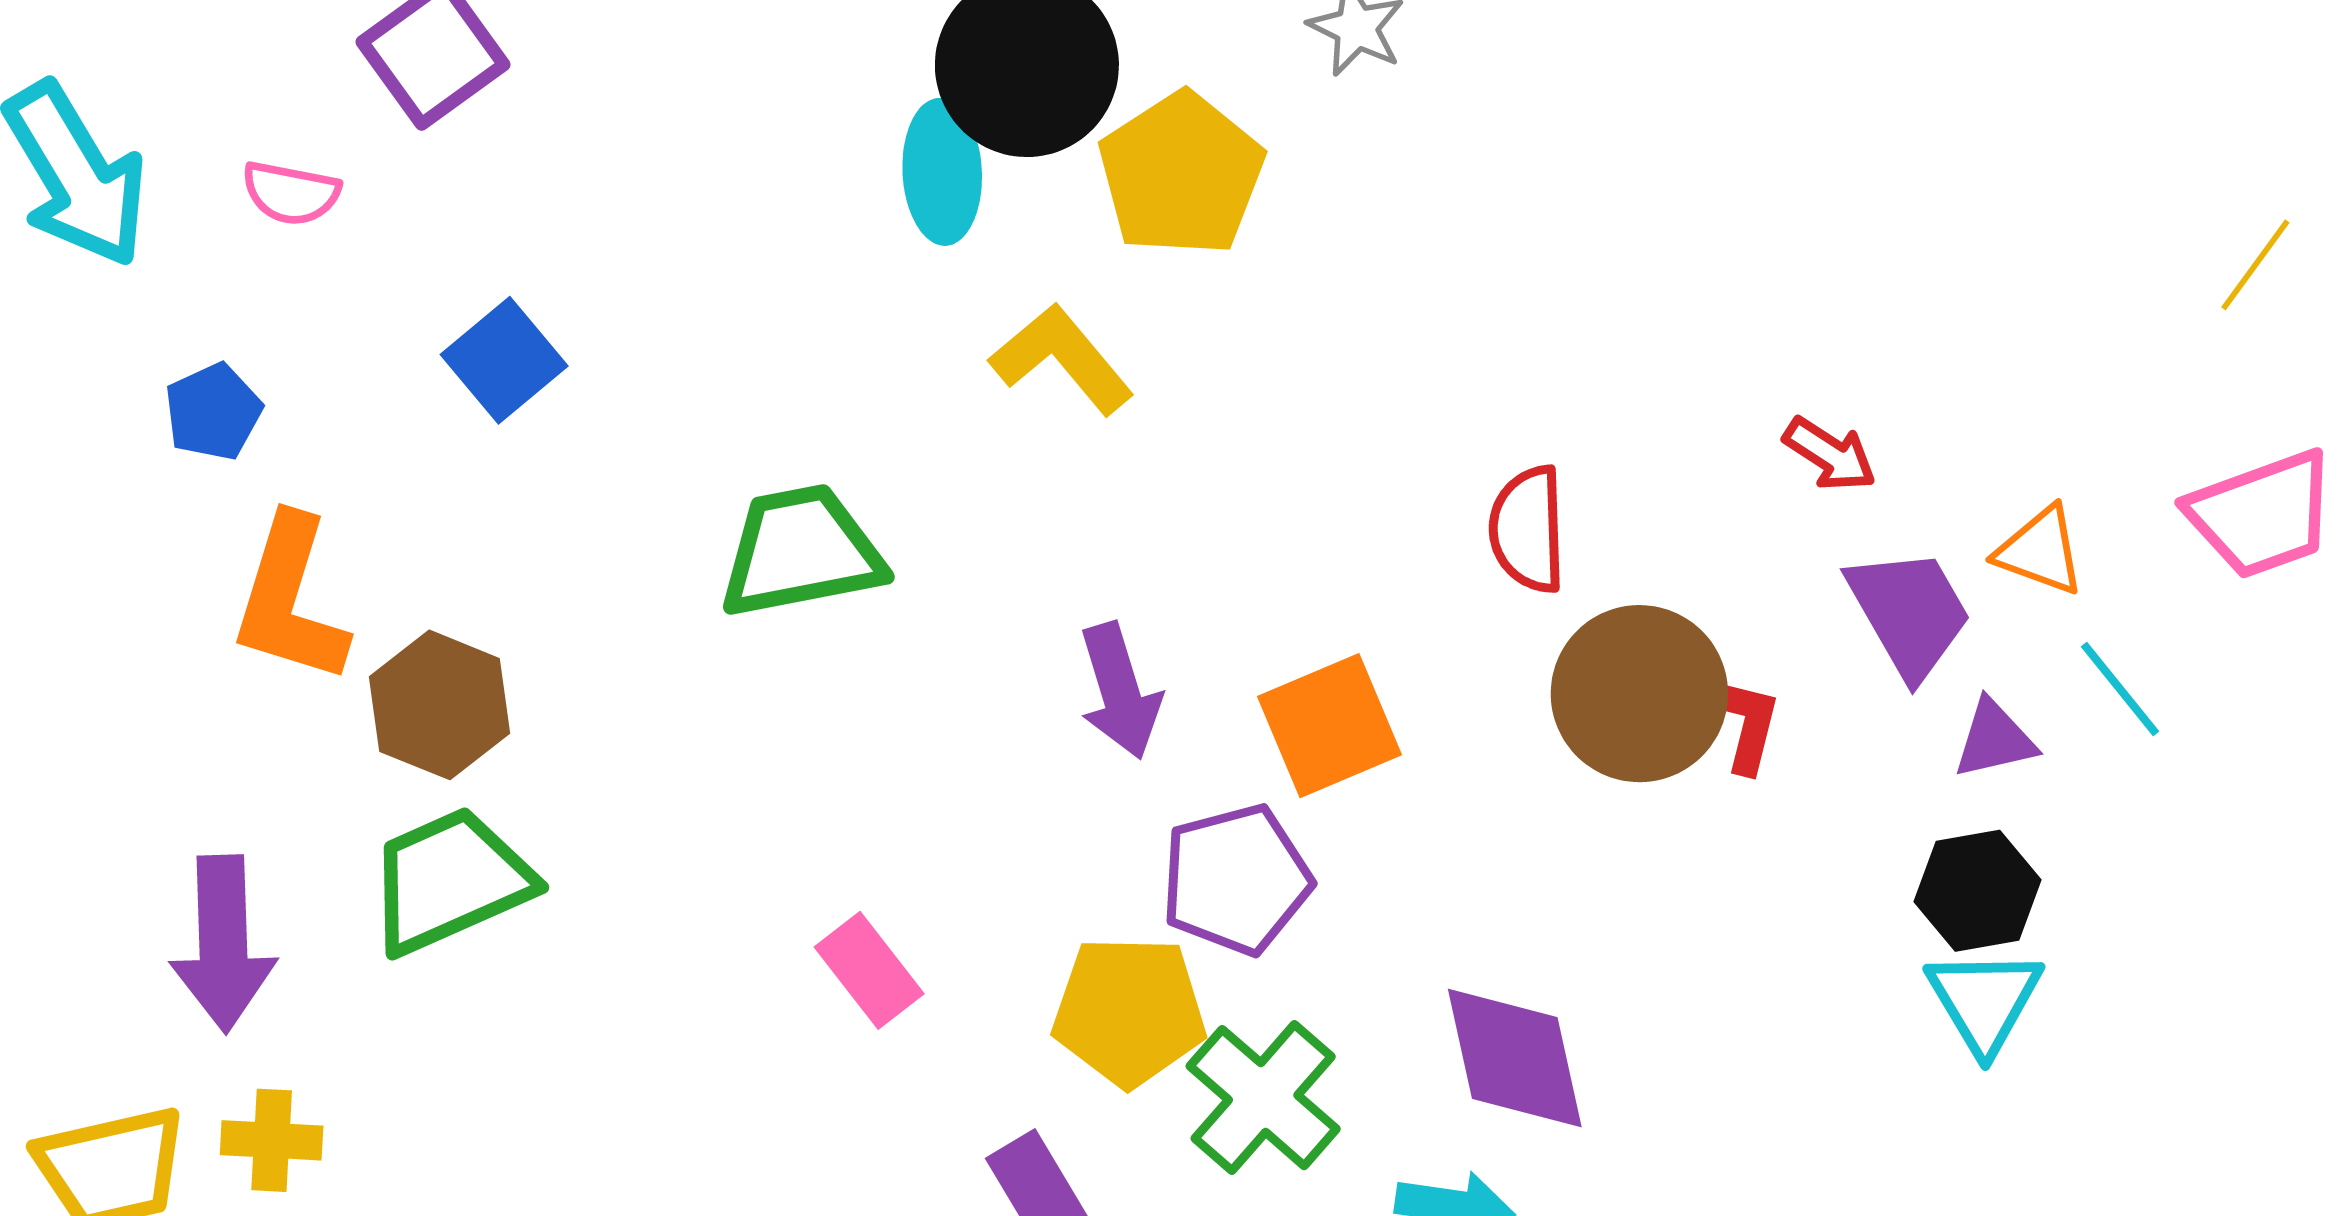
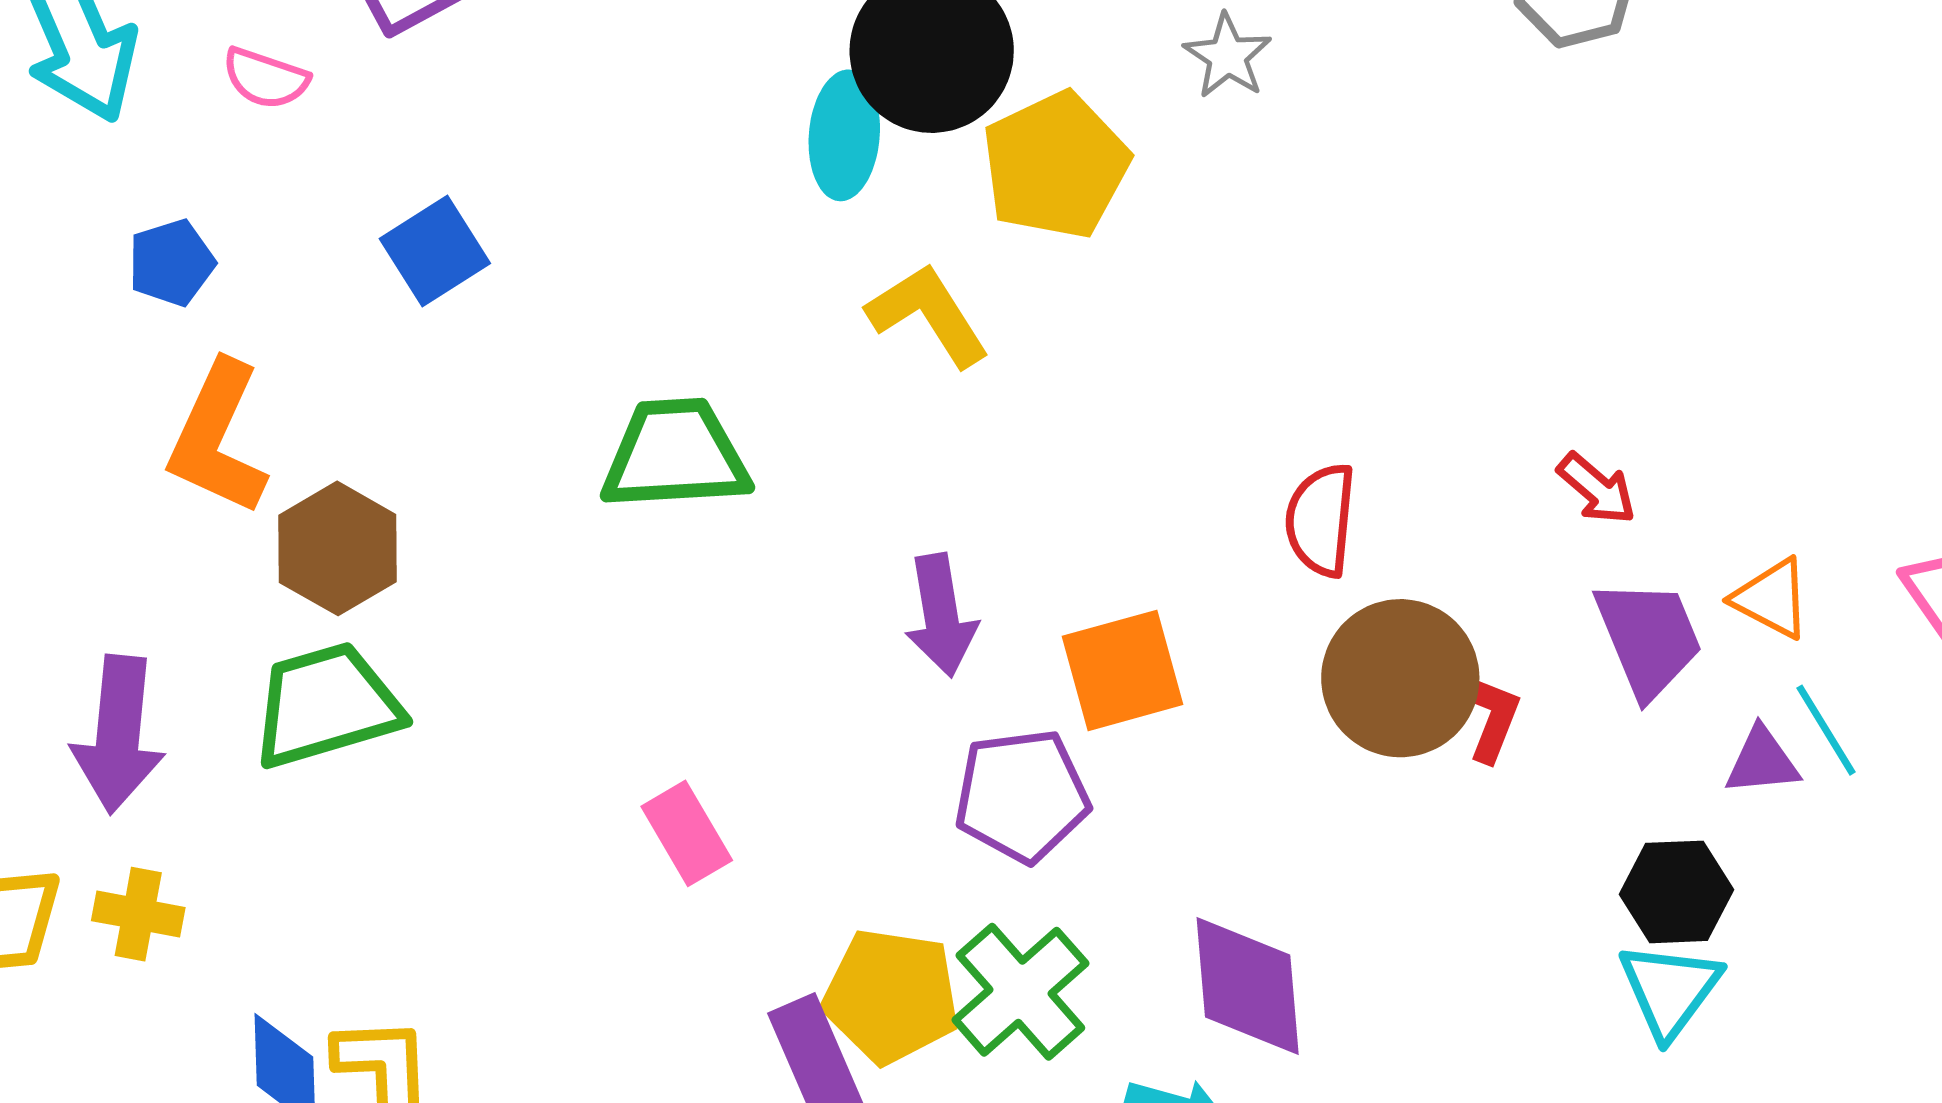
purple triangle: (1995, 739) -> (1762, 761), moved
yellow pentagon: (1129, 1011) -> (891, 996), moved

